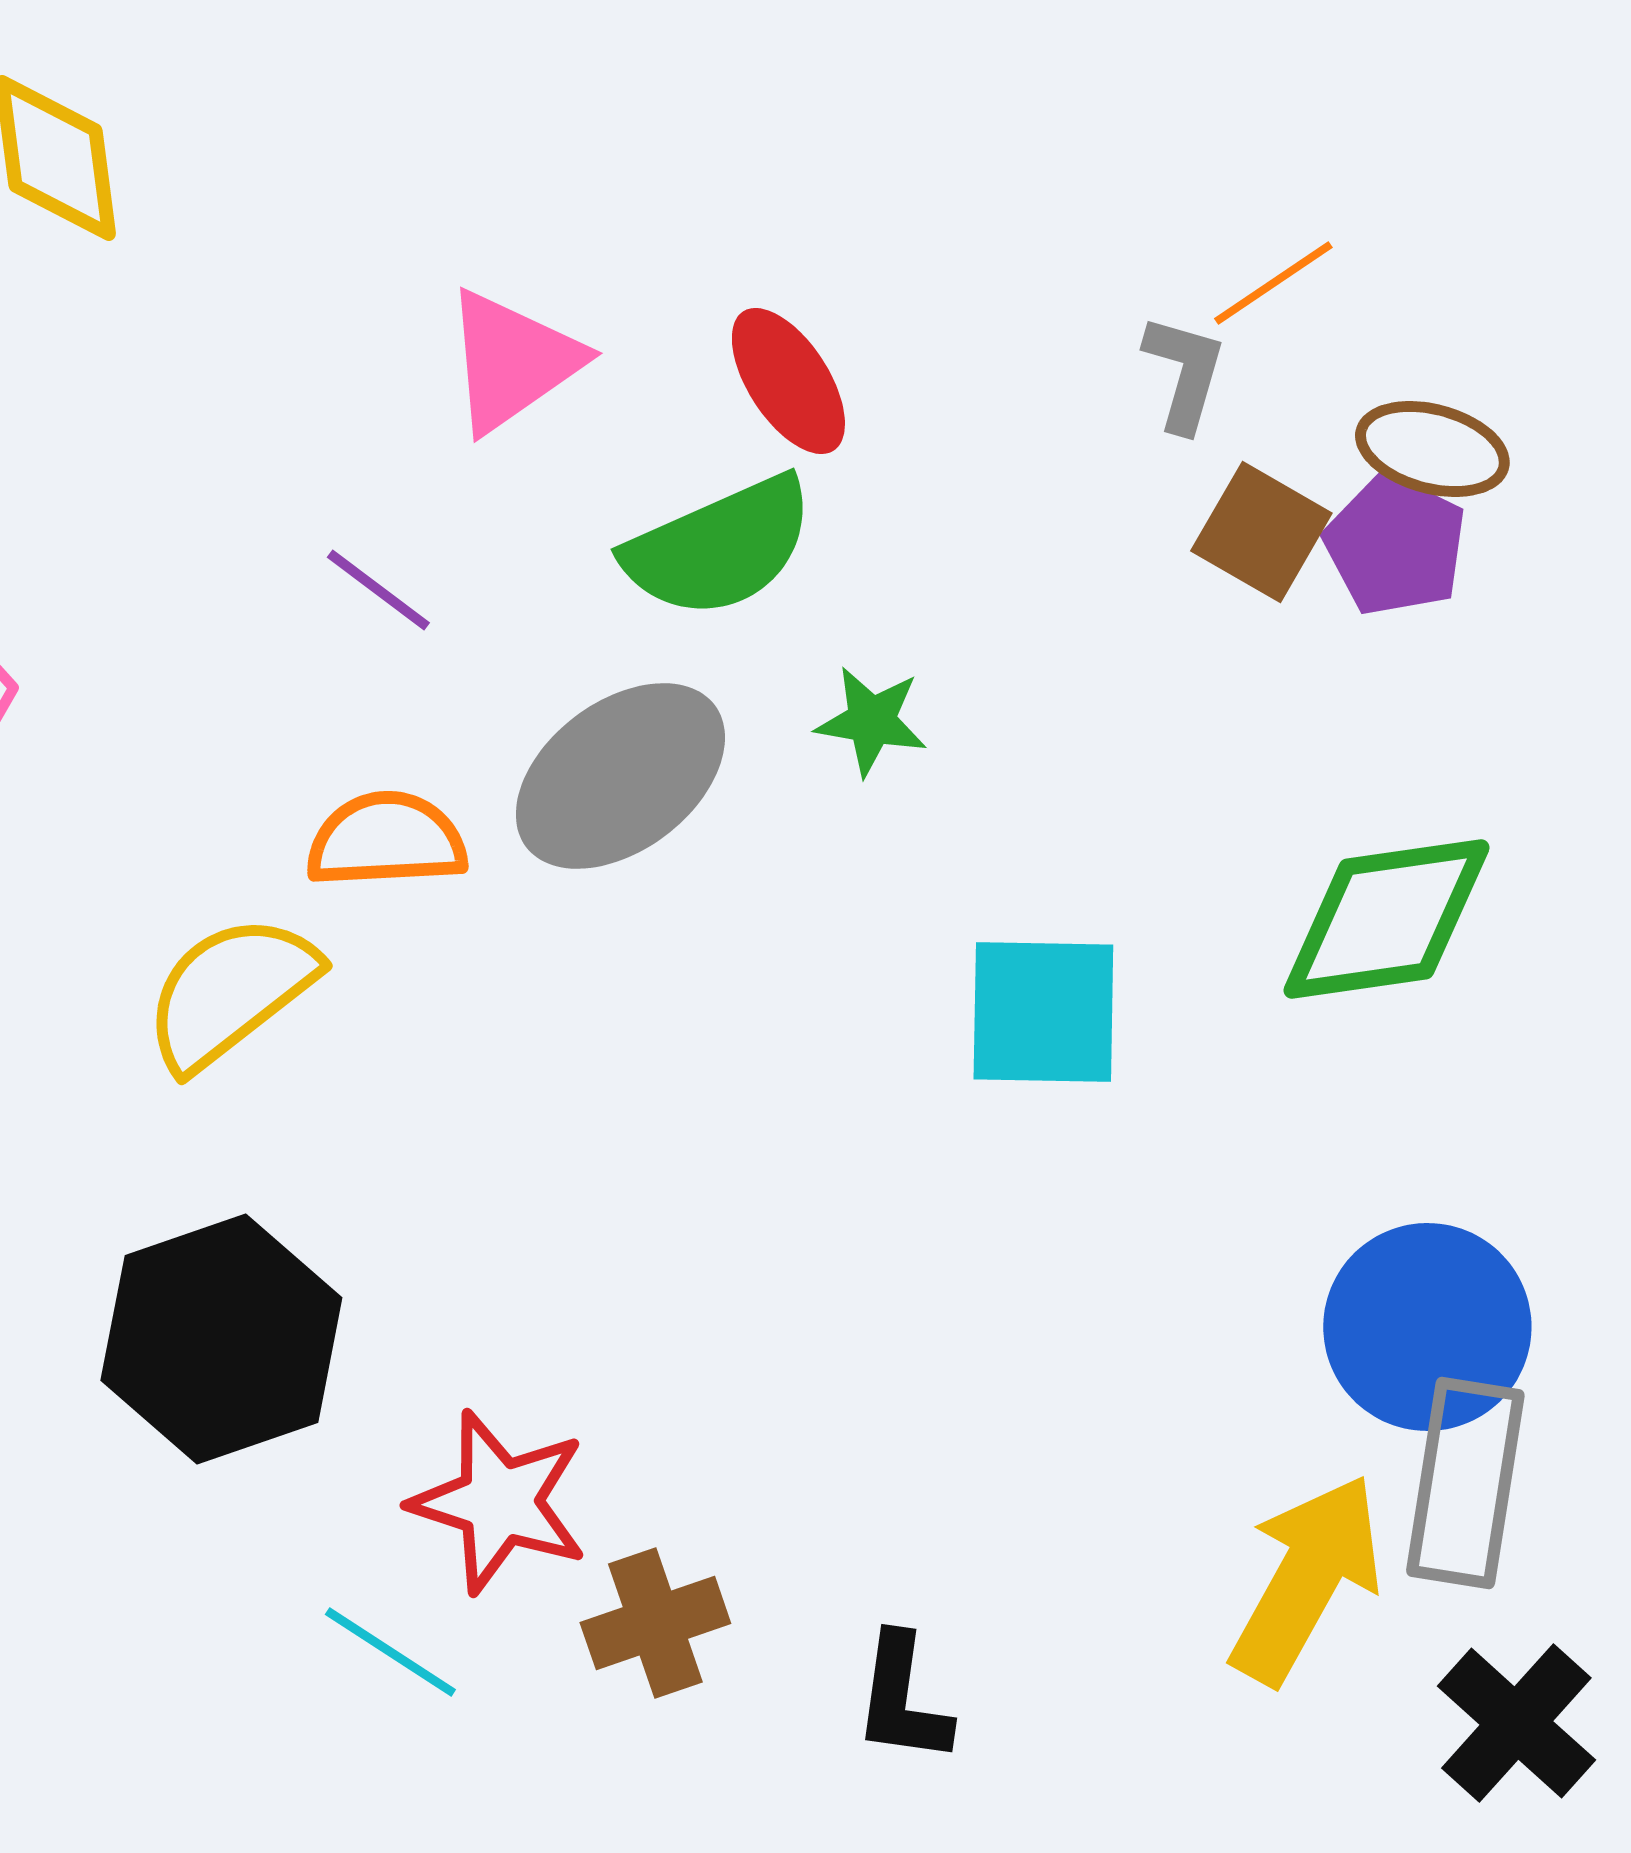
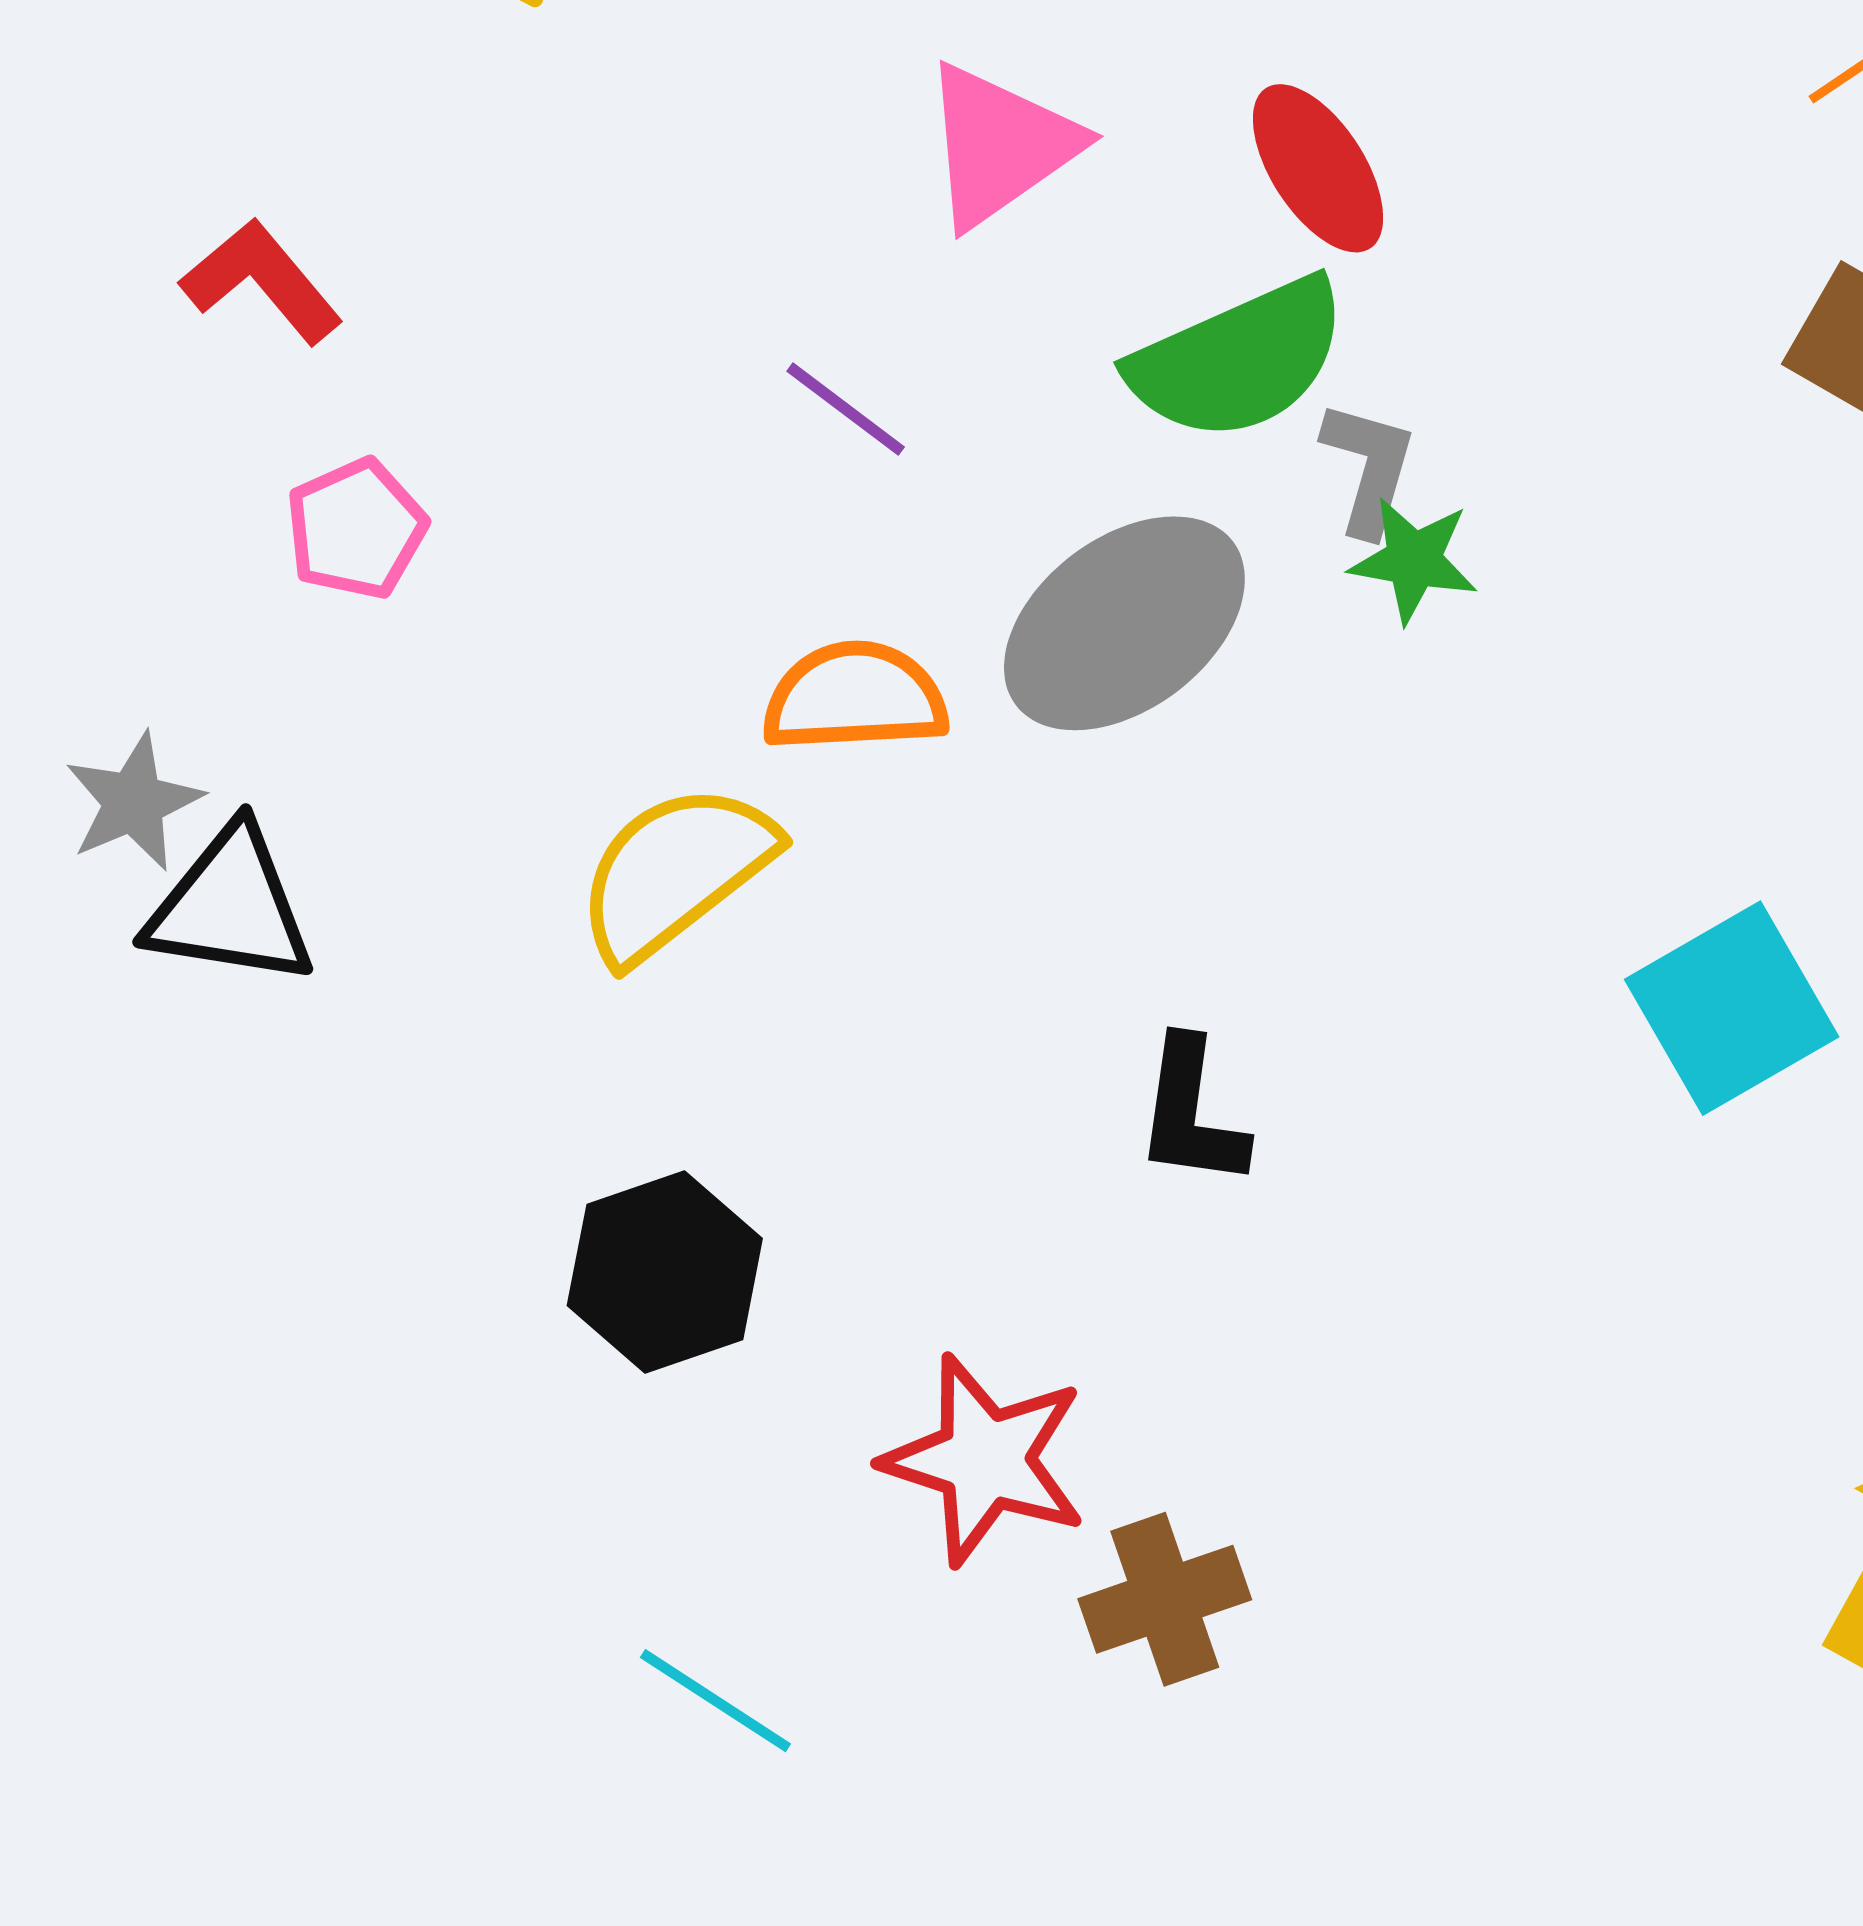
gray L-shape: (1184, 373) -> (1369, 468), moved
cyan square: (1043, 1012) -> (1732, 1008), moved, turned -31
black hexagon: (221, 1339) -> (665, 1272), size x0.7
cyan line: (390, 1652) -> (715, 1701), moved
black L-shape: (902, 1699) -> (1191, 1113), moved

